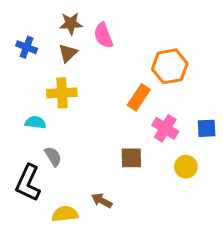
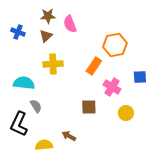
yellow cross: (62, 93) -> (53, 64), moved
cyan semicircle: (35, 122) -> (24, 83), size x1.5
blue square: (207, 128) -> (140, 77), moved

